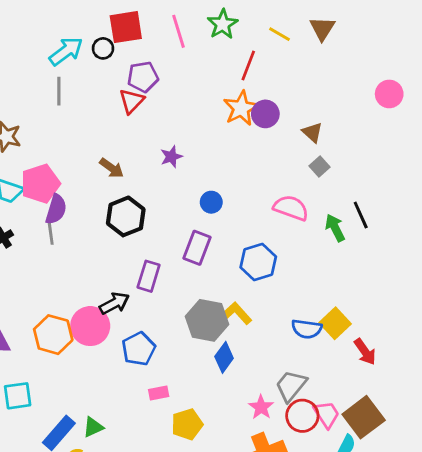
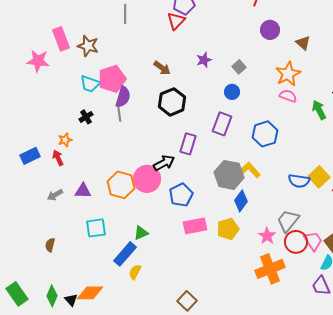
orange star: (241, 108) -> (288, 74), moved
gray square: (319, 167) -> (239, 67), moved
pink semicircle: (291, 208) -> (288, 96), size x0.7
pink rectangle: (159, 393) -> (195, 226), size x1.6
yellow pentagon: (187, 424) -> (228, 229), moved
green triangle: (93, 427) -> (141, 233), moved

